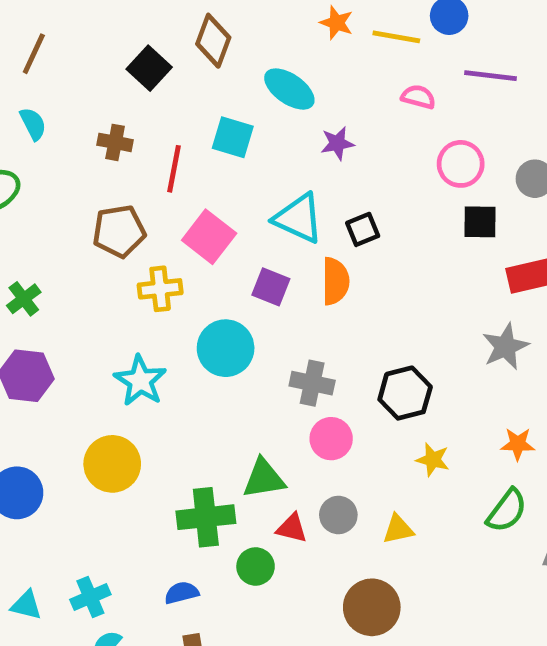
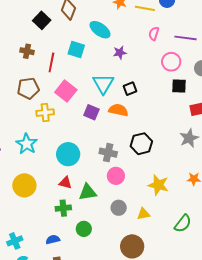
purple line: (490, 76) -> (186, 38), moved
pink semicircle: (418, 97) -> (154, 34), turned -88
cyan triangle: (298, 218) -> (103, 84), turned 35
orange semicircle: (335, 281) -> (118, 110), turned -78
cyan circle: (226, 348) -> (68, 154), moved
cyan star: (140, 381) -> (27, 144), moved
black hexagon: (405, 393) -> (141, 144), moved
yellow star: (433, 460) -> (158, 185), size x1.5
green semicircle: (507, 511) -> (183, 223), moved
green cross: (206, 517) -> (63, 208), size x0.7
red triangle: (292, 528) -> (65, 183), moved

